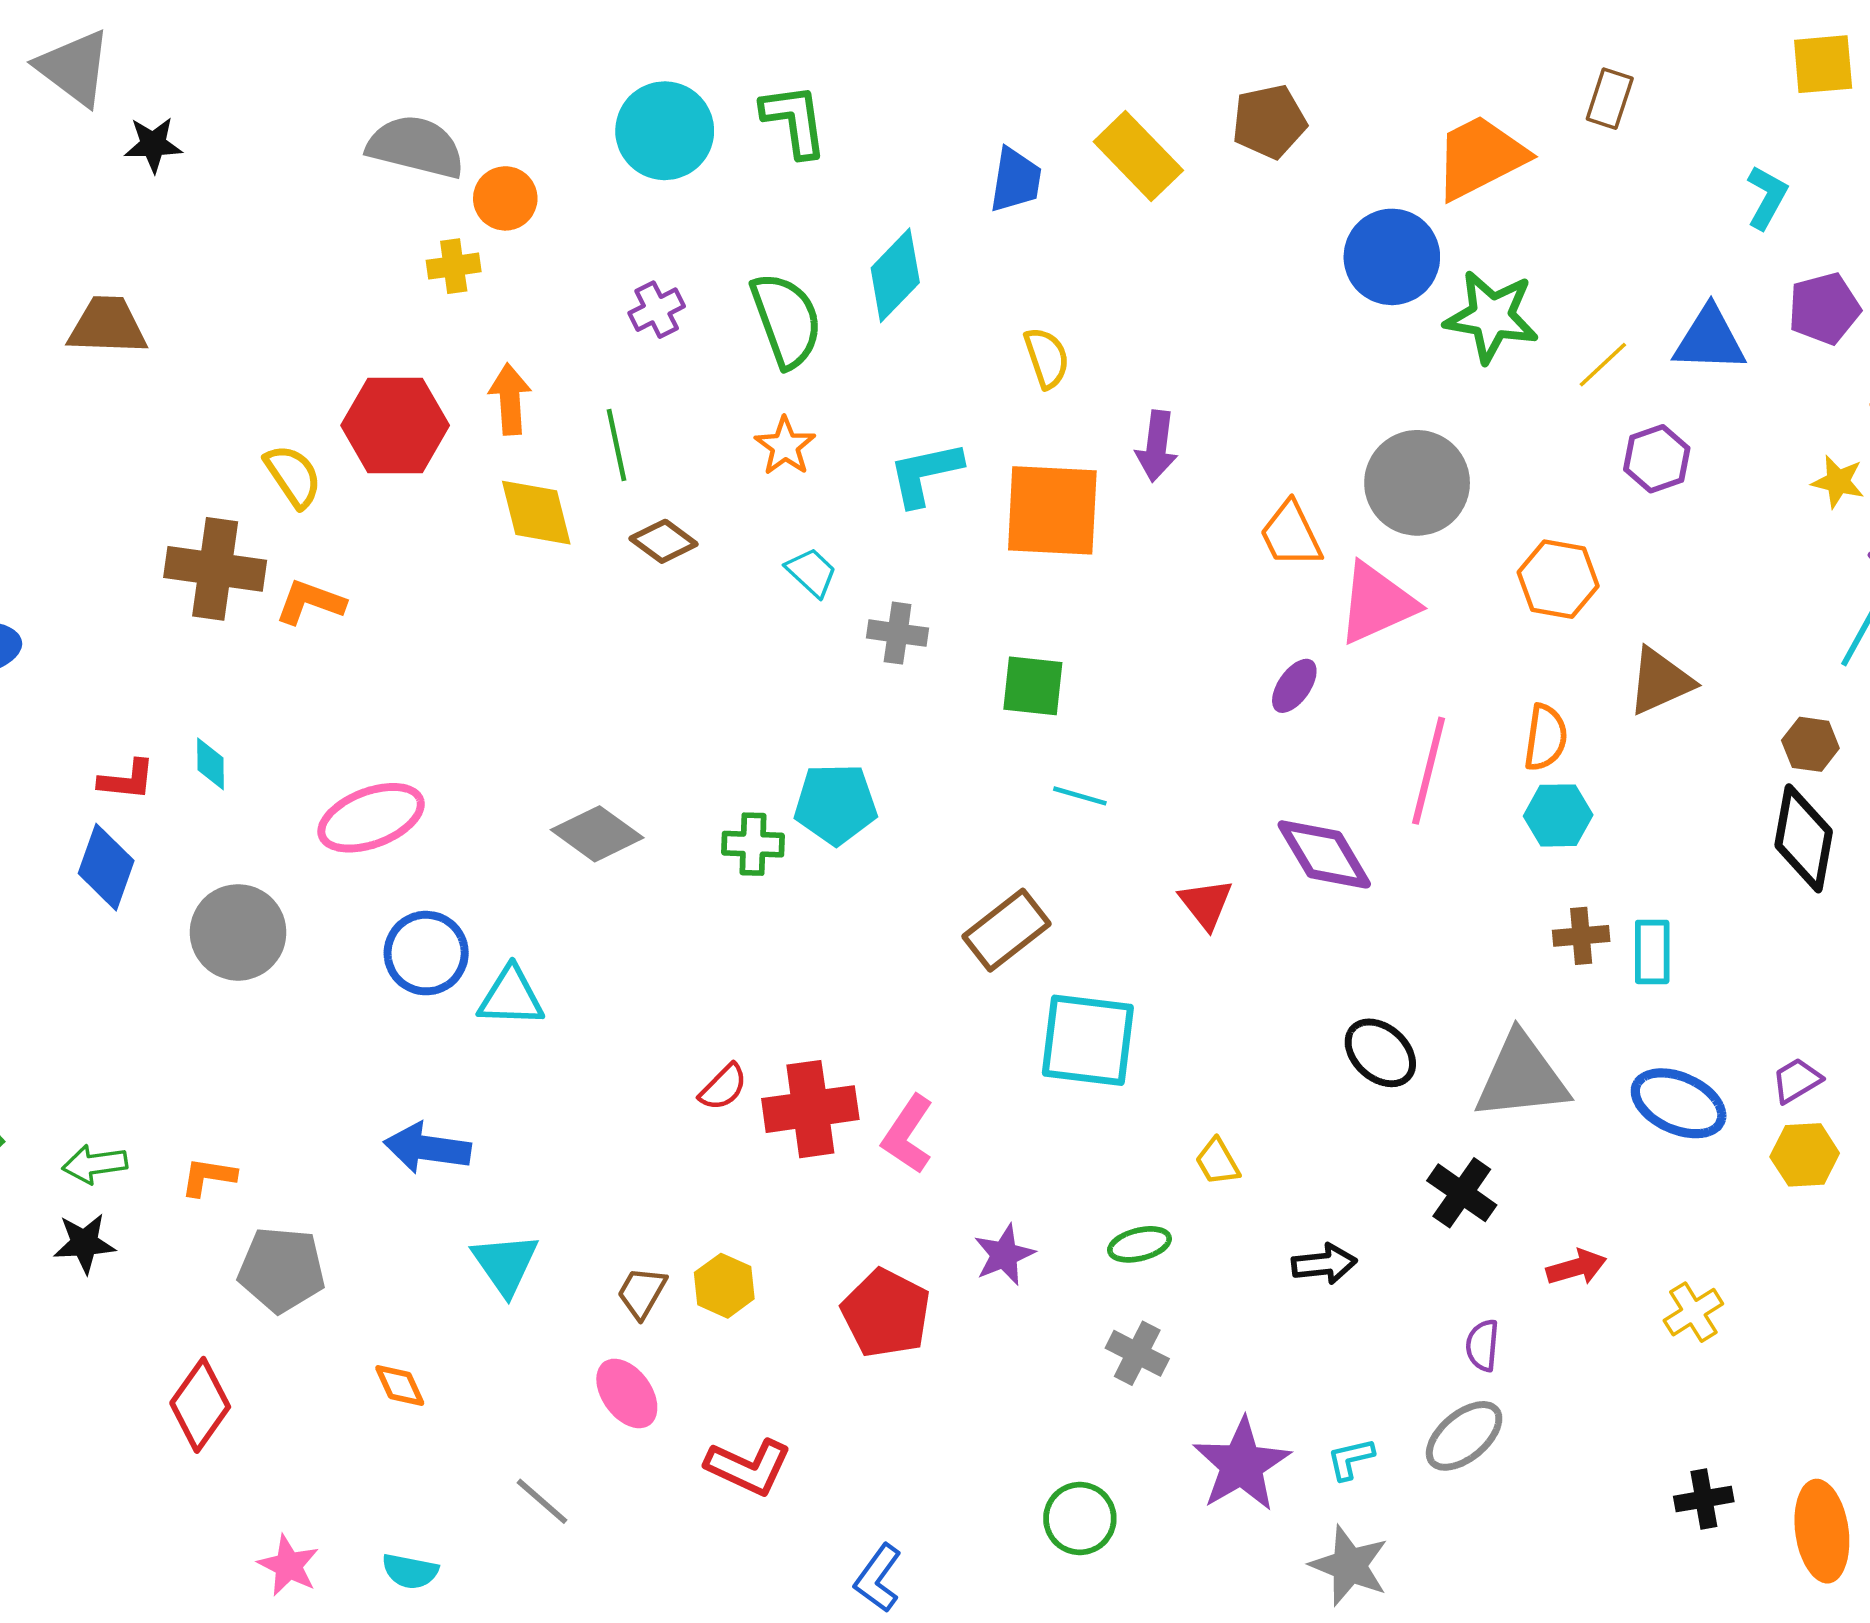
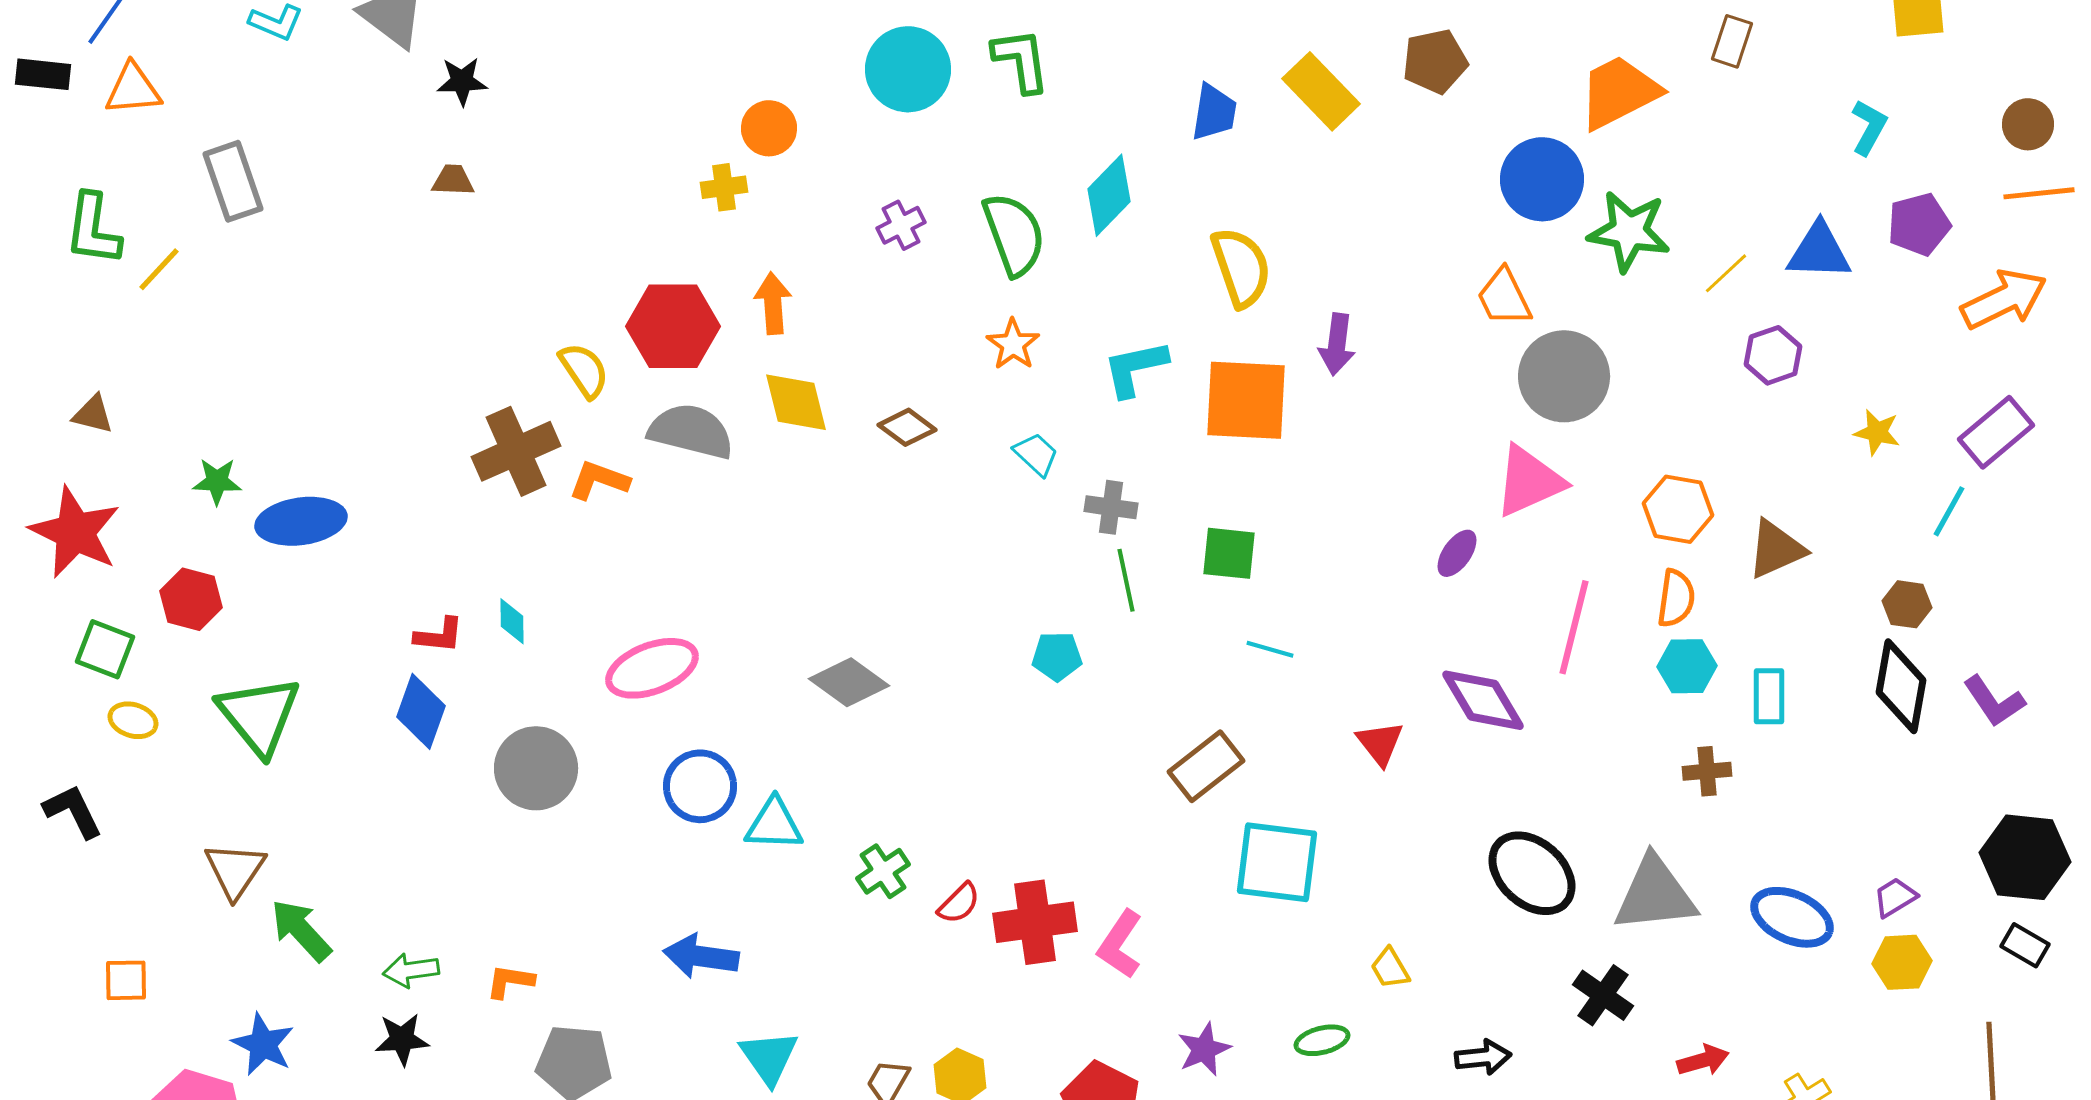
gray semicircle: (416, 147) -> (691, 431), moved
brown trapezoid: (107, 326) -> (453, 180), moved, size x0.6
yellow semicircle: (1047, 358) -> (1241, 267), size x1.5
green line: (617, 445) -> (1126, 580), moved
yellow star: (1838, 482) -> (1877, 432), moved
orange trapezoid: (1291, 534) -> (1504, 297), moved
brown cross: (215, 569) -> (516, 451), turned -32
orange hexagon: (1558, 579) -> (1678, 509), moved
cyan pentagon: (836, 804) -> (1057, 656), size x0.7
green cross: (753, 844) -> (883, 871), moved, turned -36
cyan rectangle: (1652, 952) -> (1769, 696), moved
black ellipse: (1380, 1053) -> (1532, 873), size x1.4

